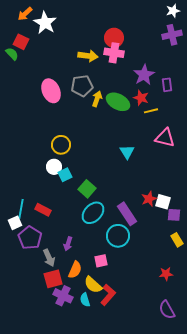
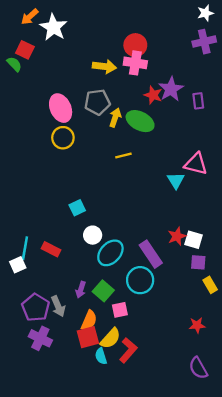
red star: (141, 98) -> (153, 95), moved
yellow line: (151, 111) -> (123, 156), moved
yellow circle: (61, 145) -> (63, 138), moved
cyan triangle: (127, 152) -> (176, 180), moved
white circle: (54, 167) -> (93, 235), moved
green square: (87, 189) -> (103, 291), moved
purple square: (174, 215) -> (198, 262), moved
purple pentagon: (30, 238) -> (36, 307), moved
red square: (53, 279) -> (88, 337), moved
yellow semicircle: (93, 285) -> (110, 338), turned -90
purple cross: (63, 296) -> (40, 338), moved

